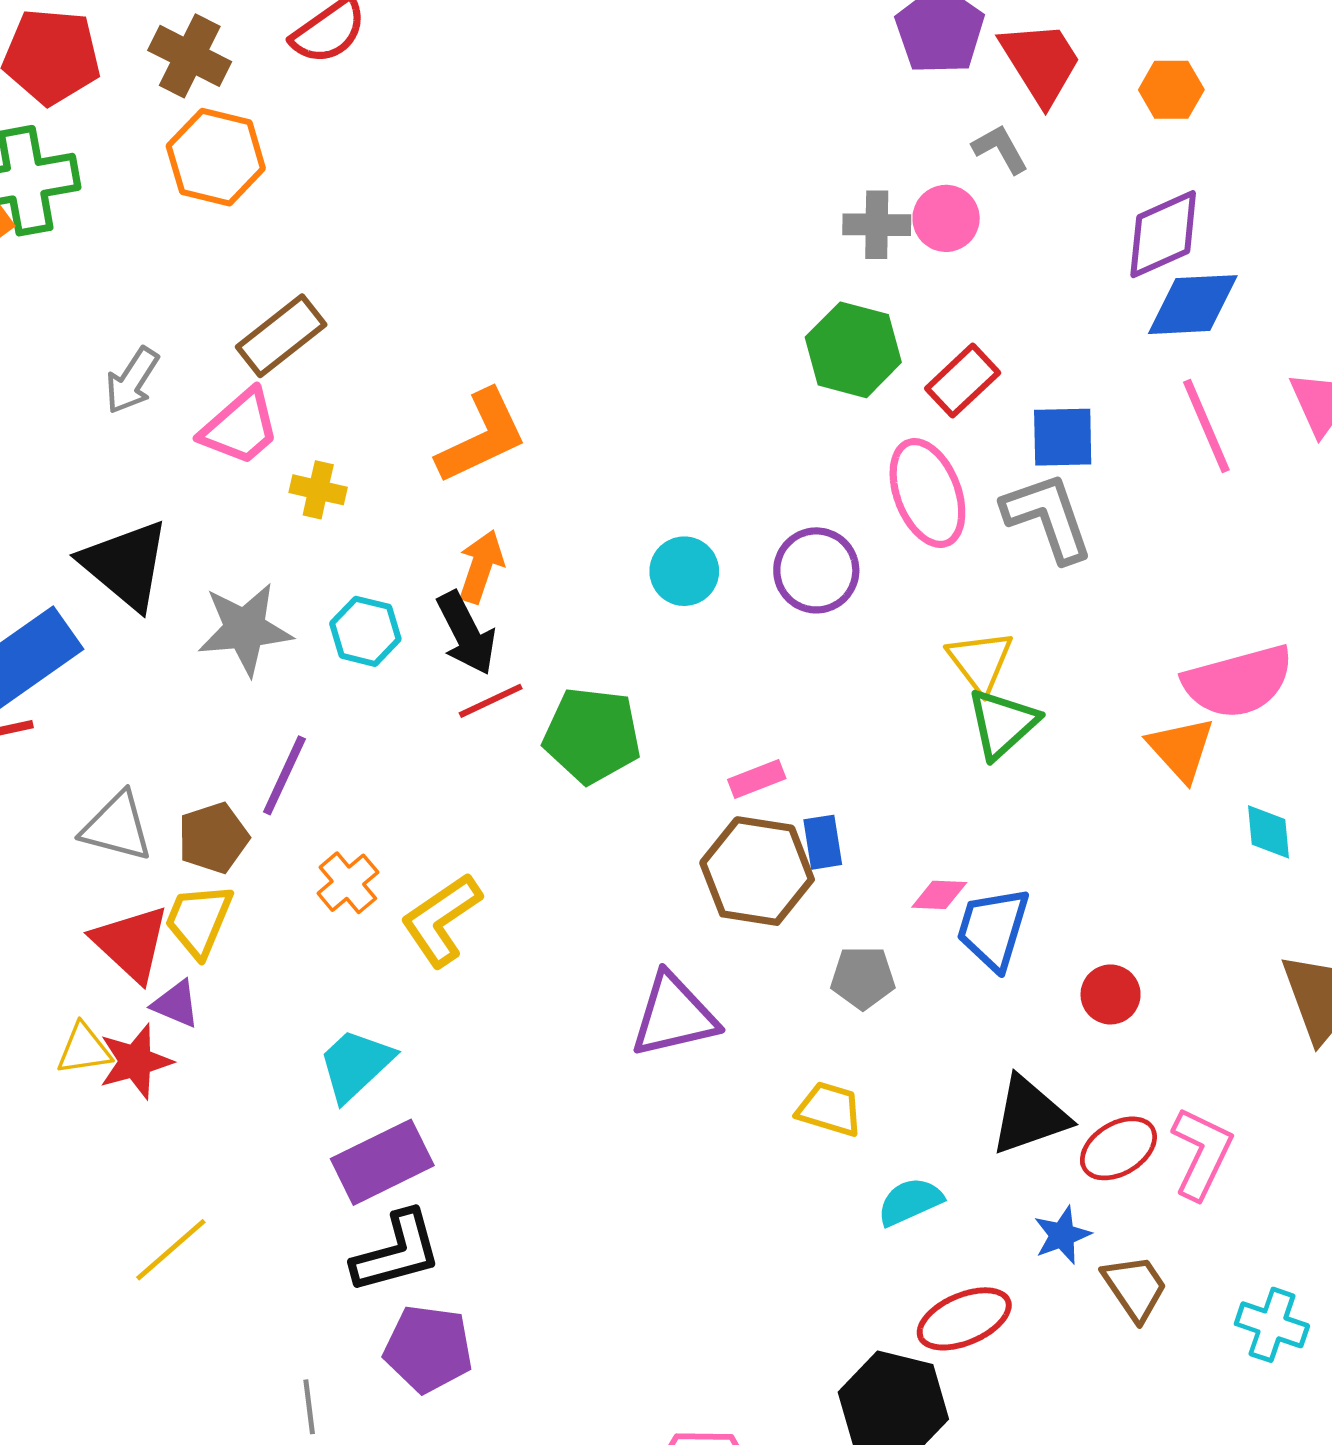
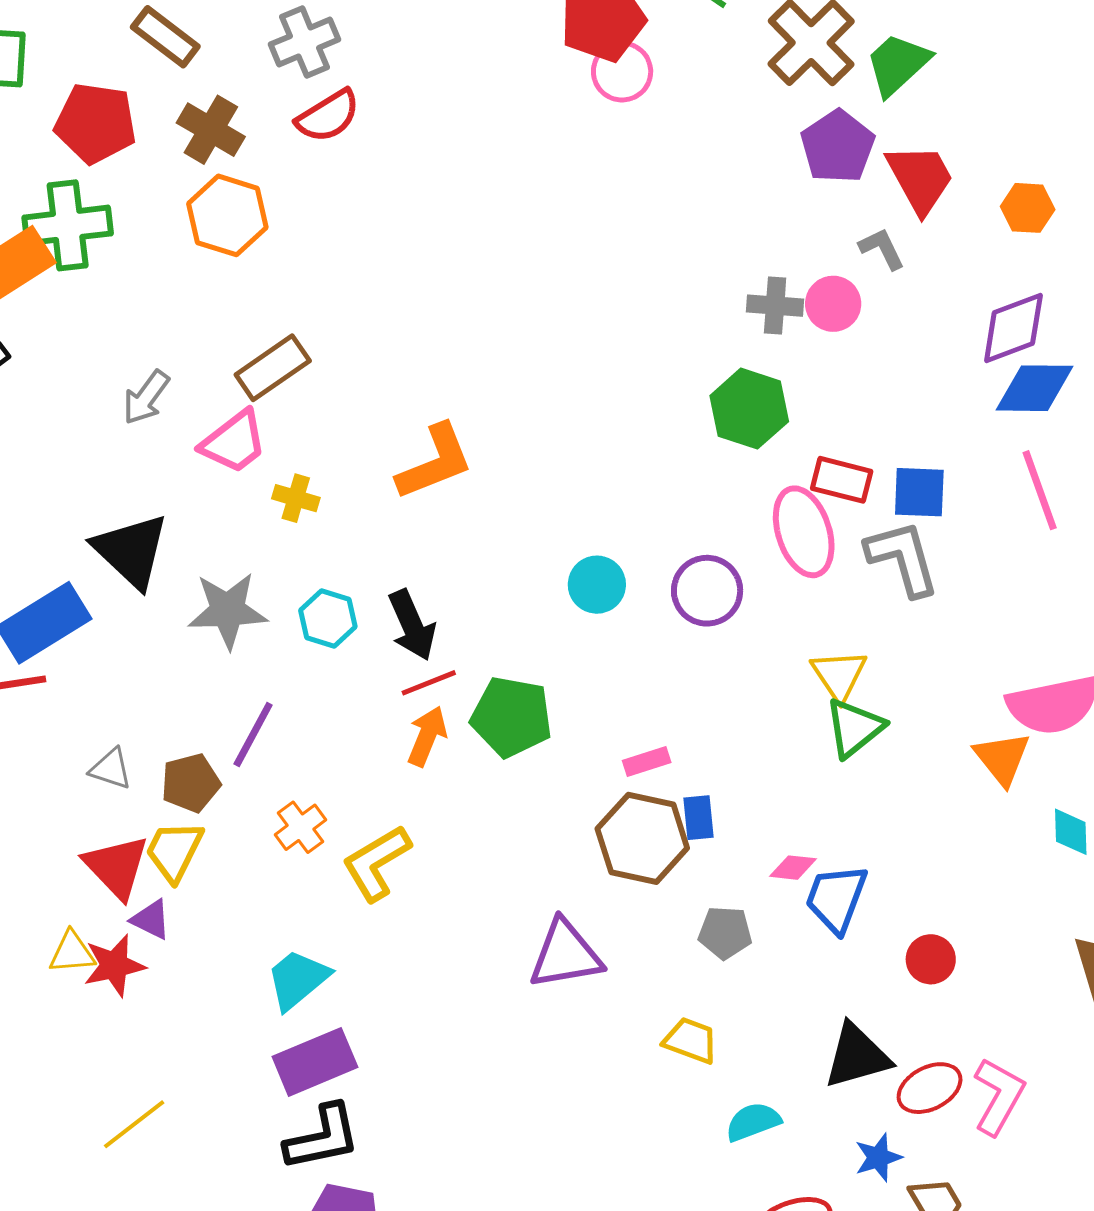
red rectangle: (963, 381) -> (842, 480), moved, turned 54
orange arrow: (481, 567) -> (427, 736), moved
gray triangle: (117, 827) -> (111, 769), size x0.7

